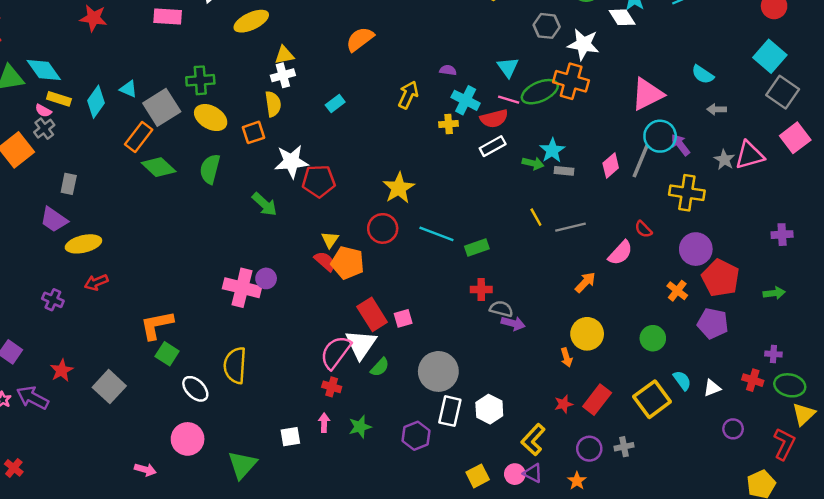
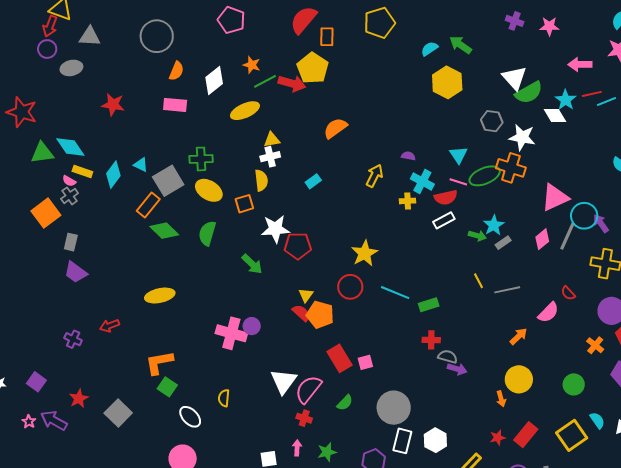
pink triangle: (647, 94) -> (555, 198), moved
gray rectangle: (564, 171) -> (503, 243), turned -42
gray rectangle: (69, 184) -> (71, 242), moved
yellow ellipse: (83, 244) -> (160, 296), moved
white triangle: (361, 344) -> (284, 381), moved
yellow semicircle: (235, 365) -> (224, 398), size x0.6

